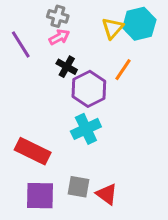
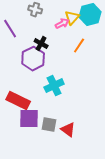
pink arrow: (59, 37) -> (62, 24), moved
purple hexagon: (89, 89) -> (33, 59), moved
purple square: (40, 196) -> (29, 119), moved

